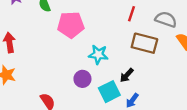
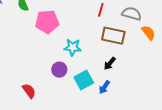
black arrow: (127, 75) -> (110, 63), moved

